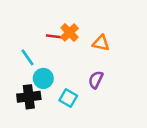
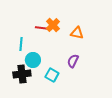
cyan line: (28, 57) -> (21, 44), turned 40

